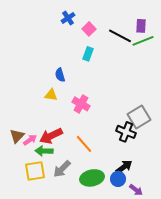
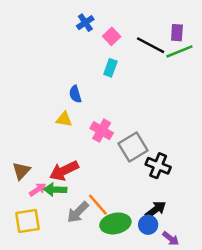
gray square: (139, 117) -> (133, 147), moved
pink arrow: (30, 140) -> (38, 190), moved
orange line: (84, 144) -> (98, 205), moved
yellow square: (35, 171) -> (28, 221), moved

